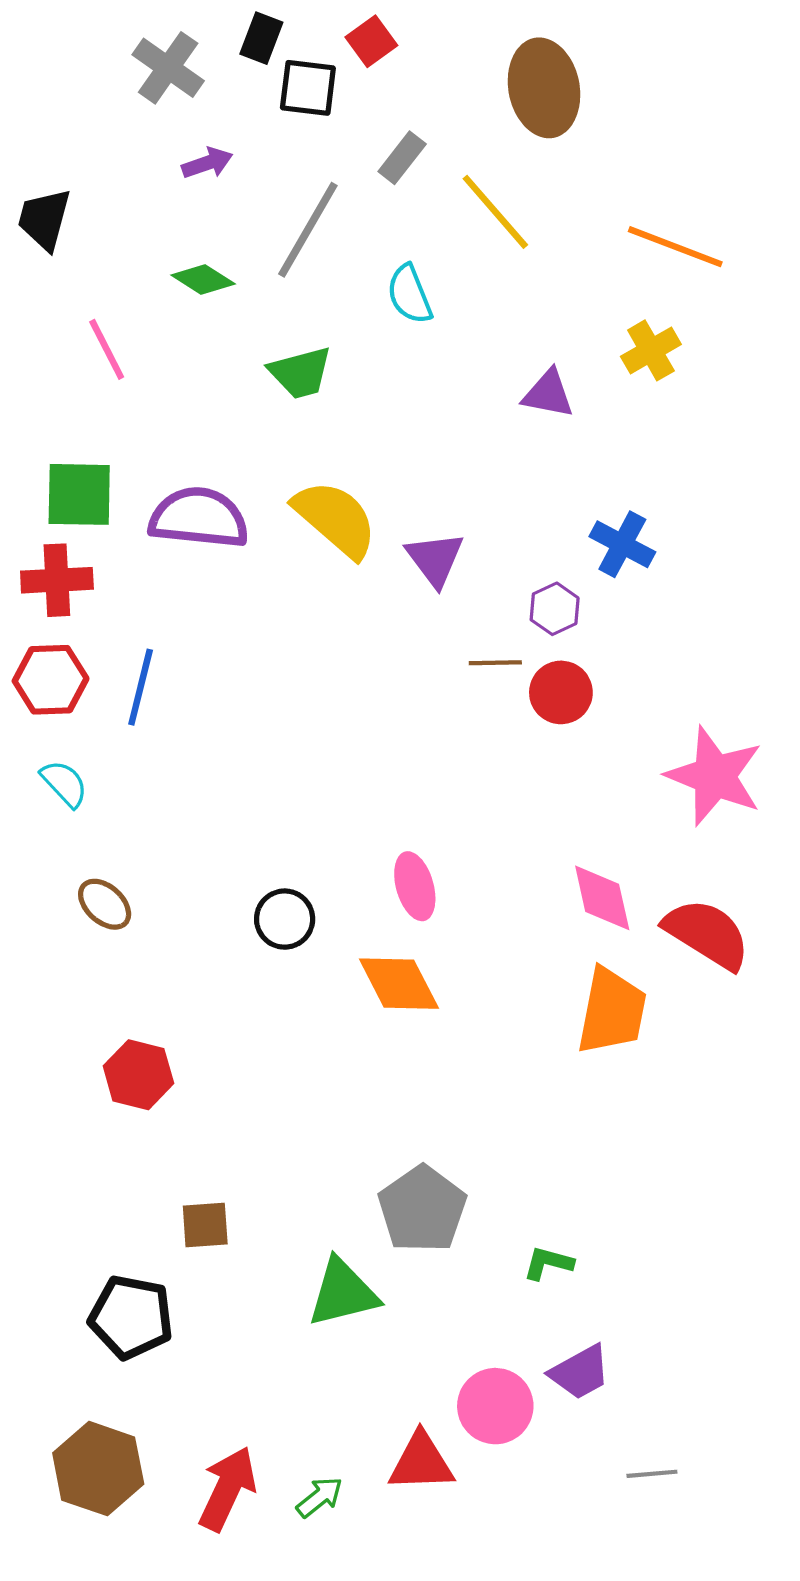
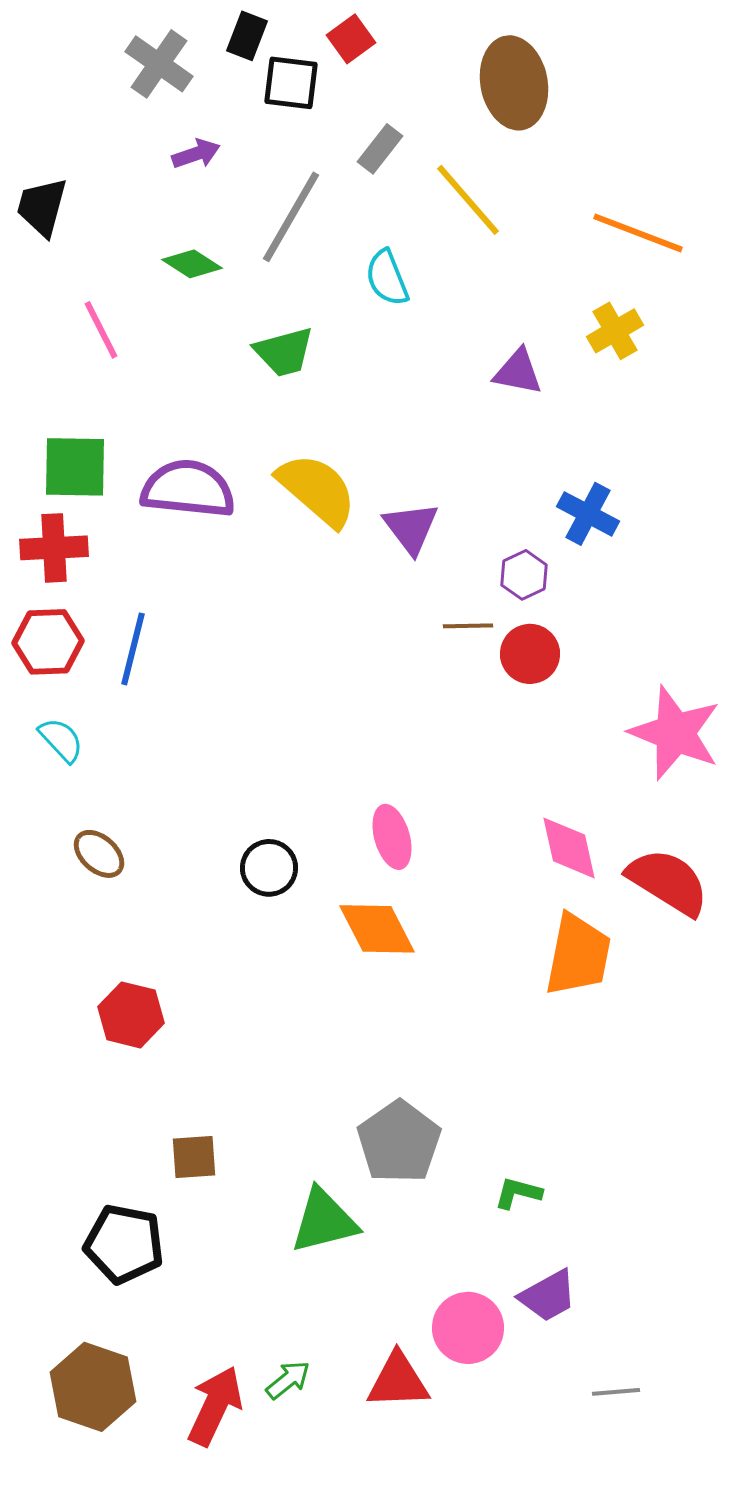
green arrow: (320, 1497) -> (288, 1380), moved

